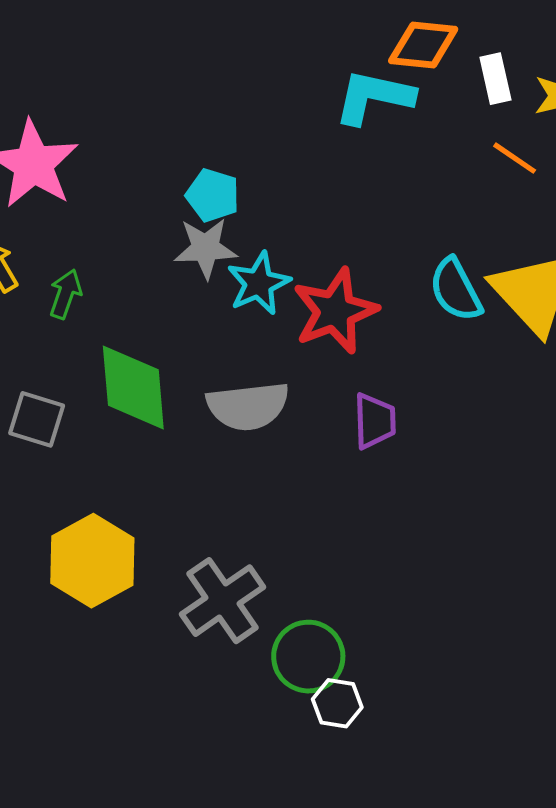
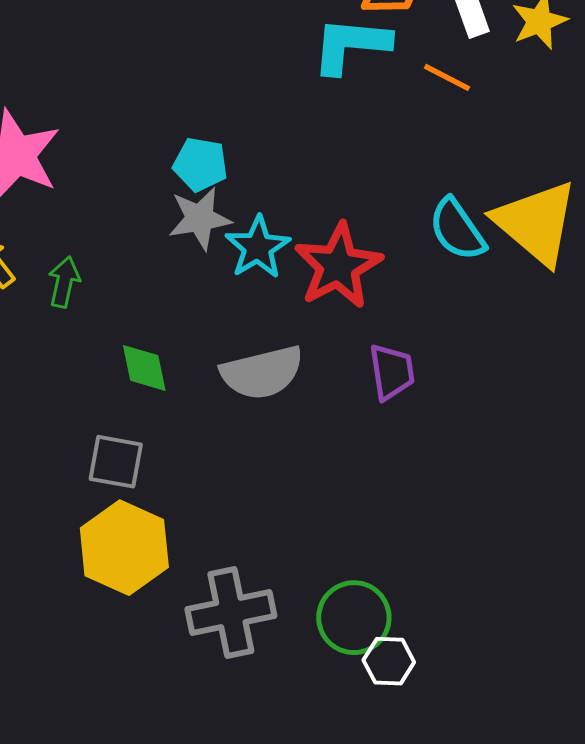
orange line: (515, 158) -> (447, 77), moved
green diamond: (133, 388) -> (144, 368), size x0.6
gray square: (37, 419) -> (116, 462), moved
gray cross: (223, 601) -> (231, 613), moved, turned 30

